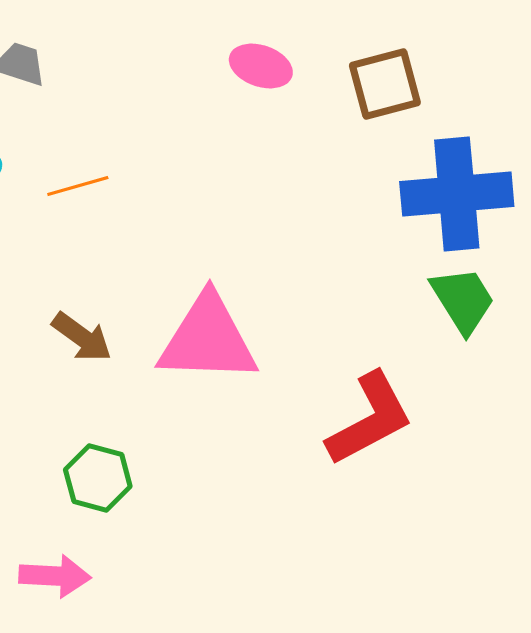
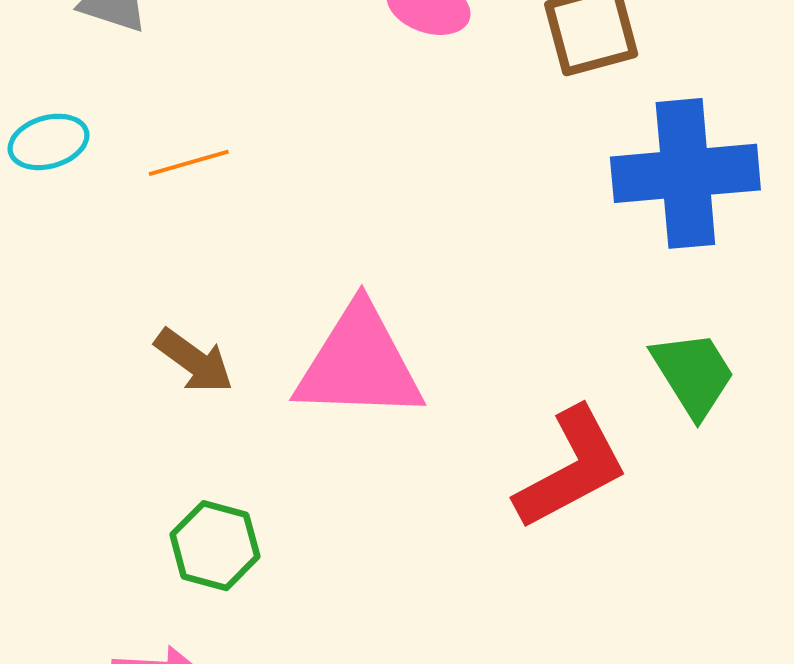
green trapezoid: (463, 300) -> (693, 374), moved

